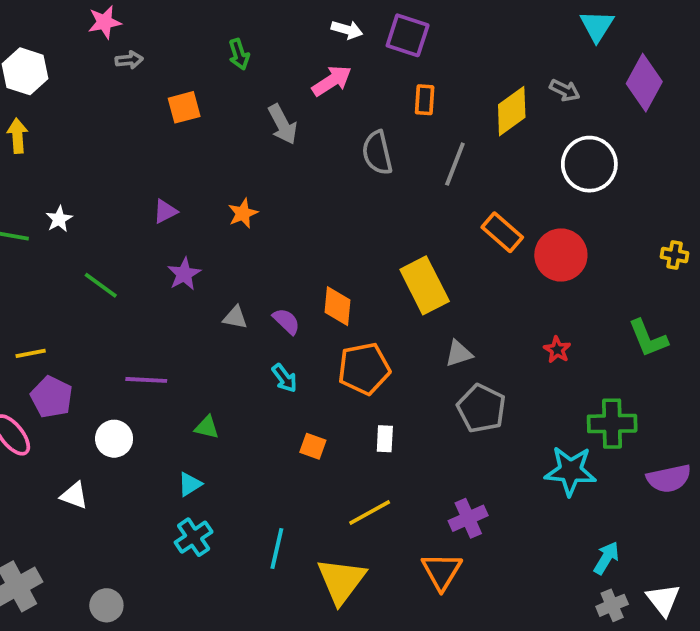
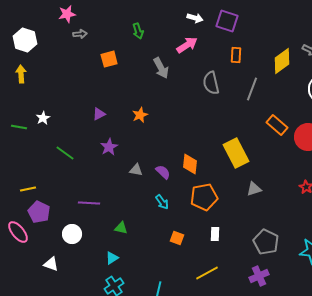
gray pentagon: (481, 408) -> (266, 242), moved

